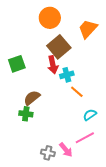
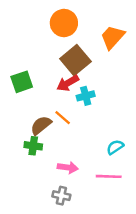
red arrow: (53, 65) -> (68, 83), turned 72
orange line: (77, 92) -> (63, 118), moved
pink line: (85, 138) -> (109, 176), turned 30
pink arrow: (66, 150) -> (68, 167), moved, turned -42

